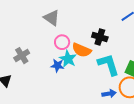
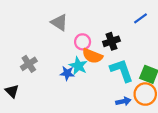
black cross: (100, 37) -> (111, 41), turned -35
pink circle: (62, 42) -> (83, 42), moved

